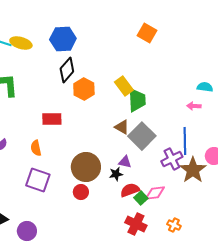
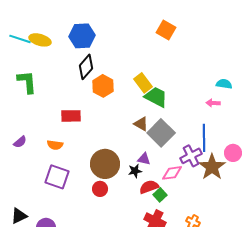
green trapezoid: (137, 100) -> (156, 97), turned -60
orange semicircle: (36, 148) -> (55, 145), turned -70
pink diamond: (155, 193) -> (172, 173), moved

